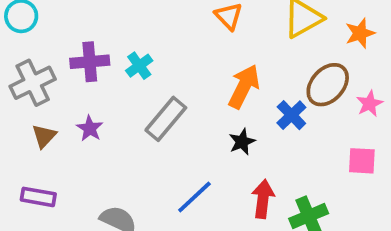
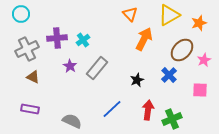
orange arrow: (244, 87) -> (144, 39), moved
blue cross: (291, 115) -> (169, 75), moved
purple star: (90, 128) -> (70, 66), moved
brown triangle: (44, 136) -> (33, 77), turned -48

